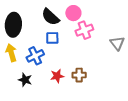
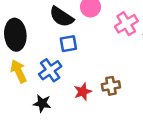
pink cross: (84, 30) -> (126, 24), moved

